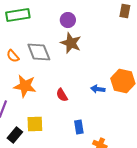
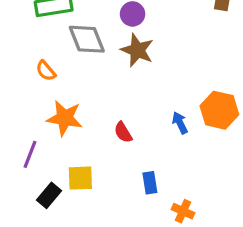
gray diamond: (39, 52) -> (87, 39), moved
blue arrow: (98, 89) -> (180, 123), turned 56

